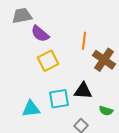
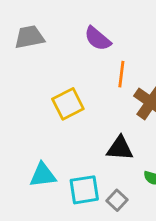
purple semicircle: (40, 34) -> (98, 39), moved
cyan square: (59, 99) -> (84, 190), moved

